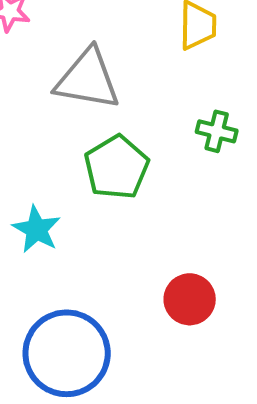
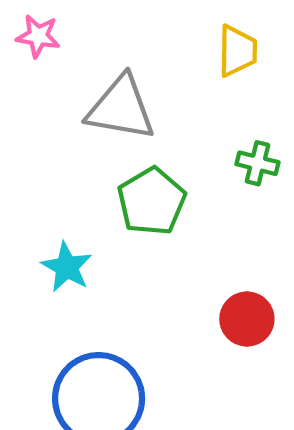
red circle: (190, 299) -> (247, 319), moved

